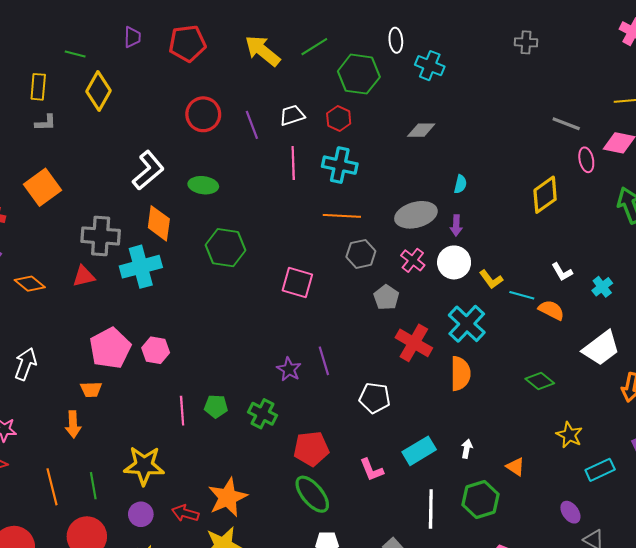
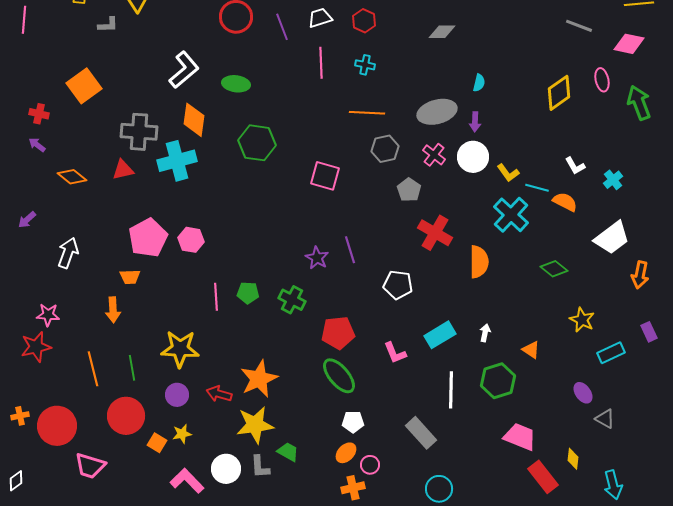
gray L-shape: (46, 123) -> (108, 25), moved
pink ellipse: (586, 160) -> (602, 80), moved
cyan cross: (340, 165) -> (365, 65), size x0.6
cyan cross: (467, 324) -> (511, 215), moved

